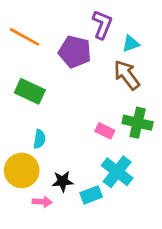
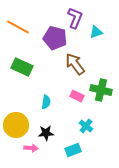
brown arrow: (127, 75) -> (75, 64), moved
cyan semicircle: (39, 139) -> (46, 102), moved
cyan cross: (117, 172) -> (86, 126), size x0.6
cyan rectangle: (91, 195) -> (73, 150), moved

